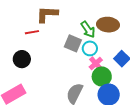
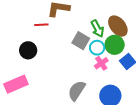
brown ellipse: (108, 25) -> (118, 26), turned 40
green circle: (102, 77) -> (115, 45), moved

